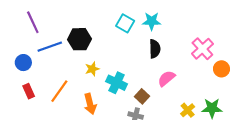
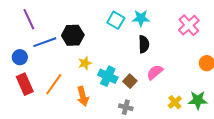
pink cross: (202, 49) -> (189, 25), moved
red rectangle: (29, 91) -> (25, 84), size x1.5
brown square: (142, 96) -> (130, 81), moved

